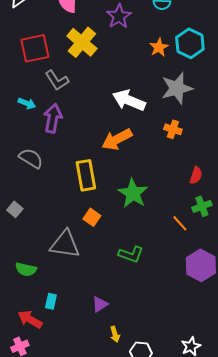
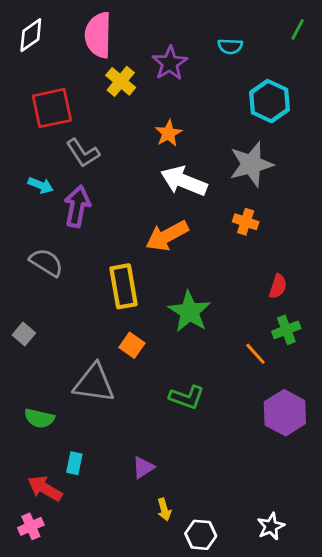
yellow cross: (82, 42) -> (121, 81), moved, size x0.7
orange star: (159, 47) -> (168, 133), moved

